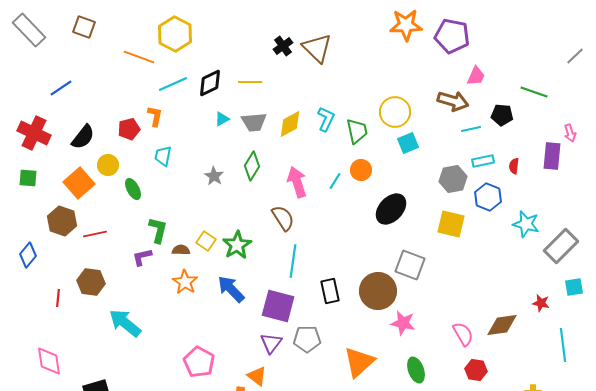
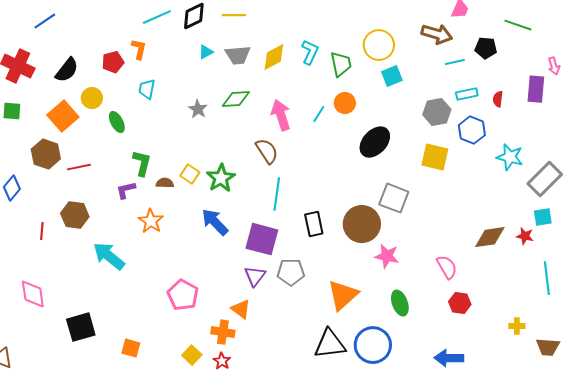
green diamond: (252, 166) -> (236, 99), turned 56
orange star: (185, 282) -> (151, 221), moved
cyan square: (574, 287) -> (543, 217), moved
brown diamond: (502, 325) -> (490, 237), moved

